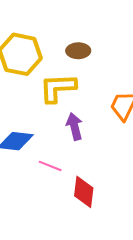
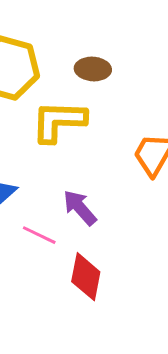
purple arrow: (74, 126) -> (80, 208), moved, turned -32

